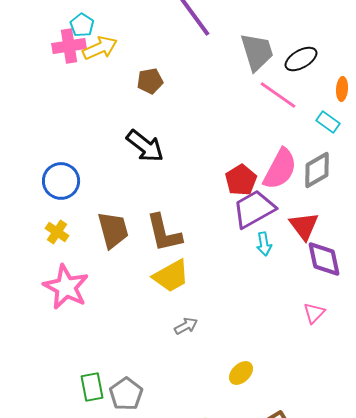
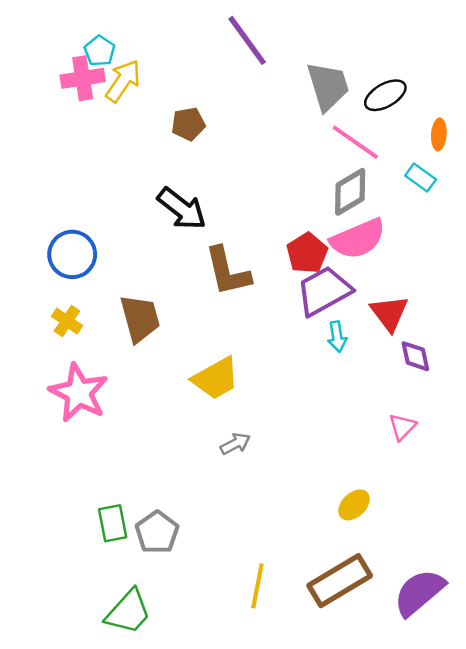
yellow arrow: (100, 48) -> (123, 81), turned -32
pink semicircle: (280, 169) -> (358, 239), turned 39
gray diamond: (317, 170) -> (350, 192), moved
brown L-shape: (164, 233) -> (227, 271), moved
purple diamond: (324, 259) -> (415, 356), size x0.7
yellow ellipse: (241, 373) -> (354, 505), moved

